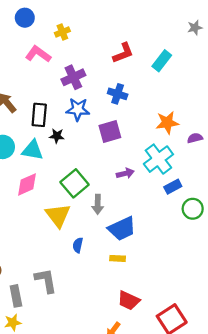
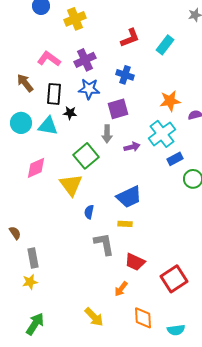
yellow cross: (62, 32) -> (75, 19), size x1.5
pink L-shape: (38, 54) -> (49, 59), moved
pink diamond: (27, 184) -> (36, 168), moved
gray arrow: (98, 204) -> (107, 134), moved
gray L-shape: (46, 281) -> (104, 244), moved

